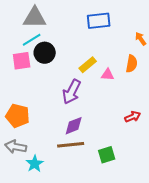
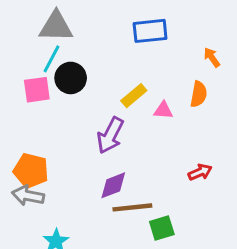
cyan line: (32, 40) -> (51, 59), turned -30
brown line: (71, 145) -> (132, 207), moved
gray arrow: (16, 147) -> (28, 196), moved

